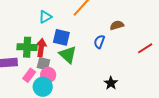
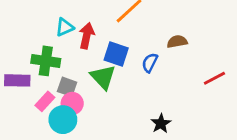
cyan triangle: (45, 17) -> (65, 27), moved
blue square: (61, 37) -> (116, 54), moved
red arrow: (41, 48) -> (87, 36), moved

